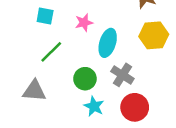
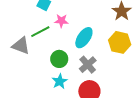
pink star: (84, 23) -> (61, 21), moved
gray triangle: (34, 91) -> (21, 46), moved

